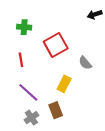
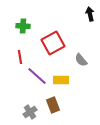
black arrow: (95, 14) -> (90, 14), turned 96
yellow rectangle: (64, 84) -> (61, 80), turned 63
purple line: (28, 92) -> (37, 76), moved

